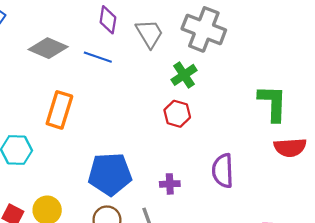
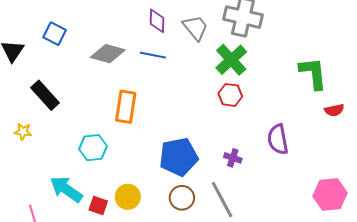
green cross: (184, 75) -> (231, 60), size x1.4
red semicircle: (290, 147) -> (334, 110), size x0.7
purple cross: (170, 184) -> (233, 158), turned 30

